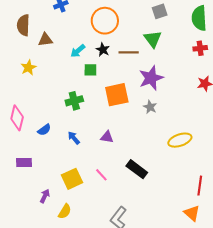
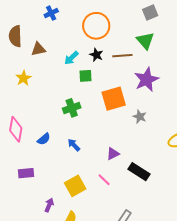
gray star: (150, 107) -> (140, 117), moved
purple triangle: (107, 137) -> (113, 154), moved, turned -32

